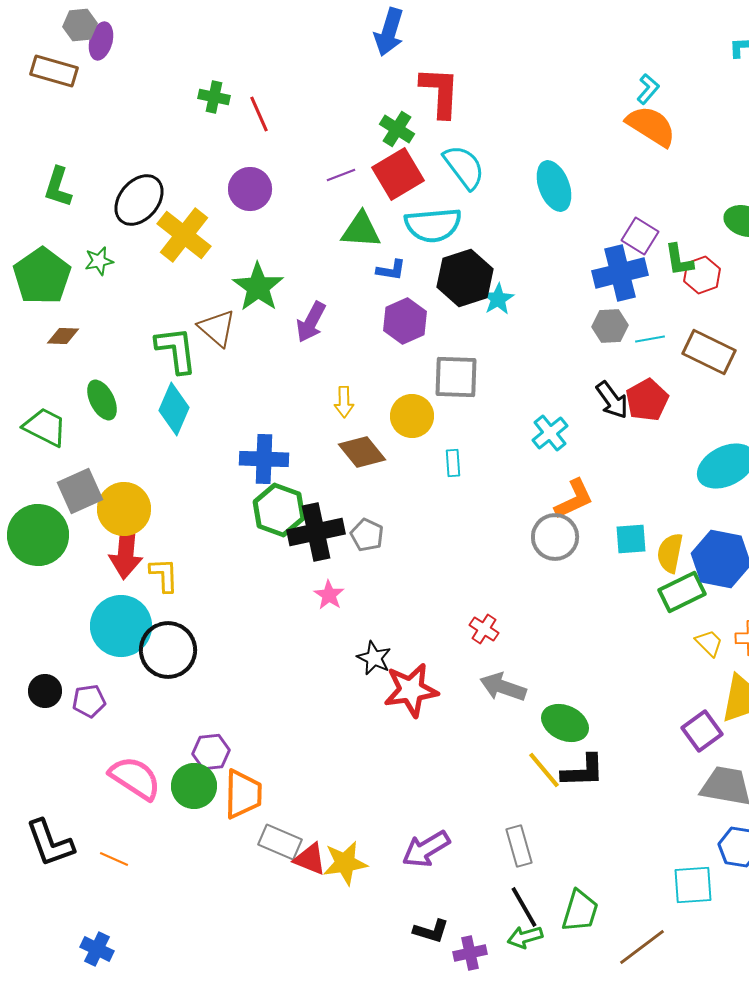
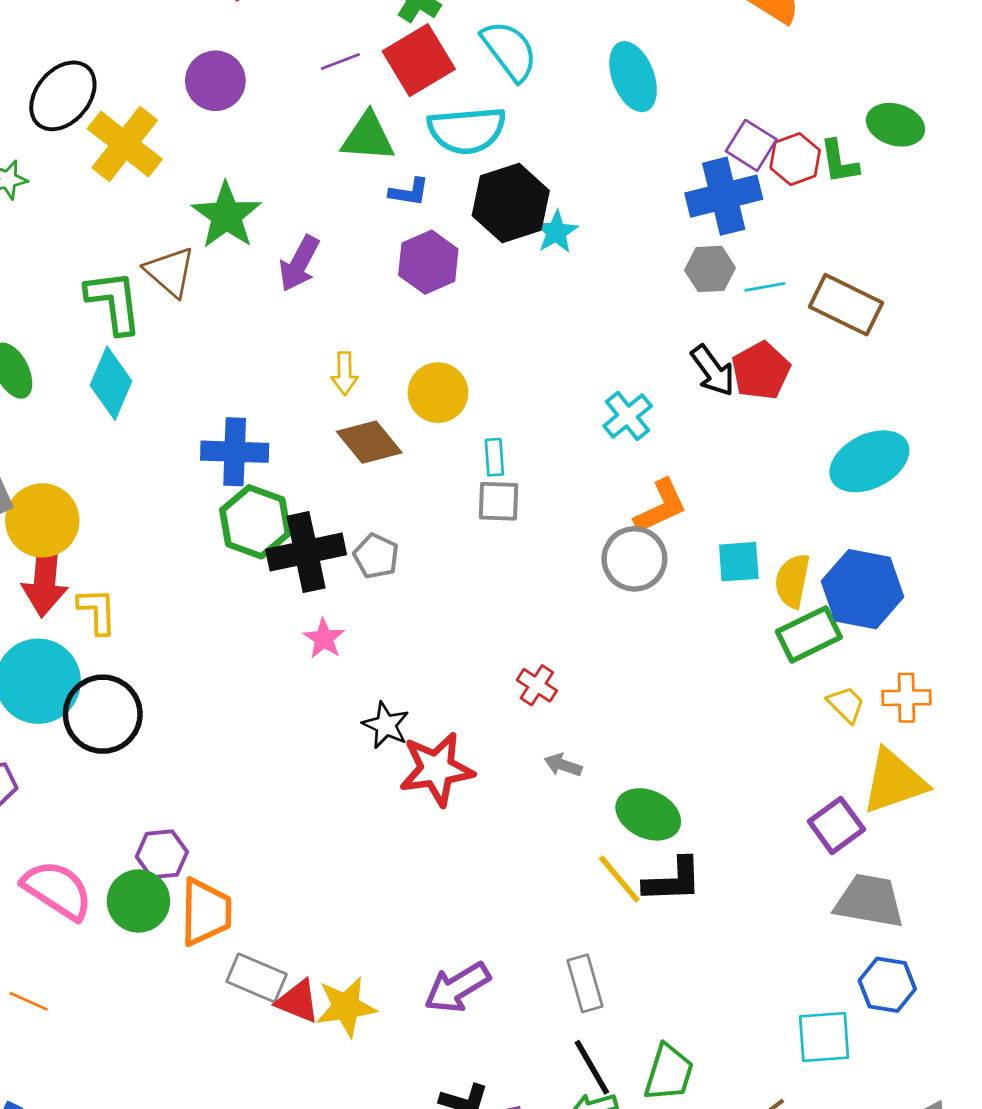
green L-shape: (679, 260) -> (839, 162), moved
red hexagon: (702, 275) -> (795, 159), moved
gray square: (456, 377) -> (498, 501), moved, size x0.7
gray arrow: (503, 687) -> (563, 765), size x0.6

